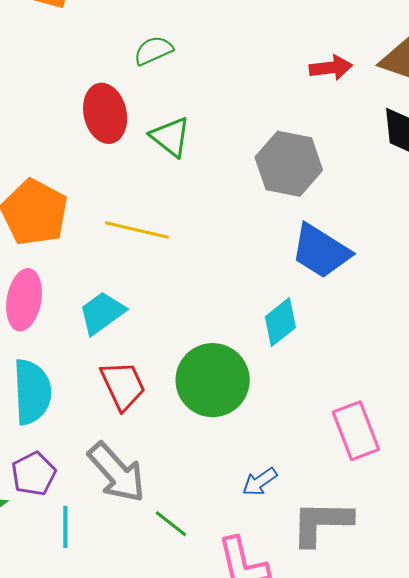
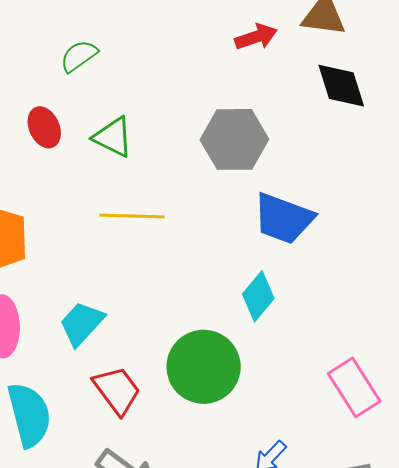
red ellipse: (105, 113) -> (44, 127), size x0.7
yellow line: (137, 230) -> (132, 216), moved

